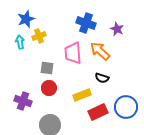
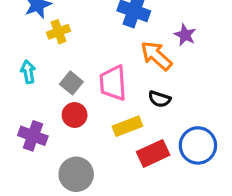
purple star: (117, 29) -> (185, 35), moved
cyan arrow: (20, 42) -> (28, 72), moved
pink trapezoid: (73, 53) -> (113, 83), moved
gray square: (47, 68) -> (71, 83), turned 32

